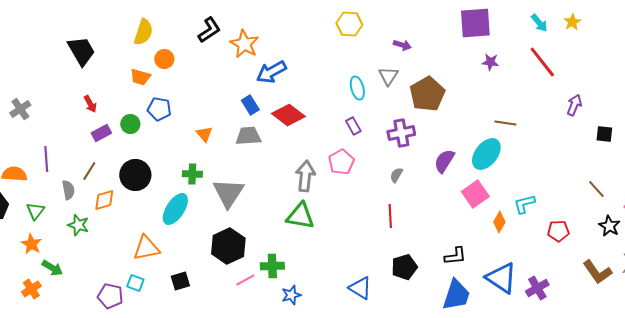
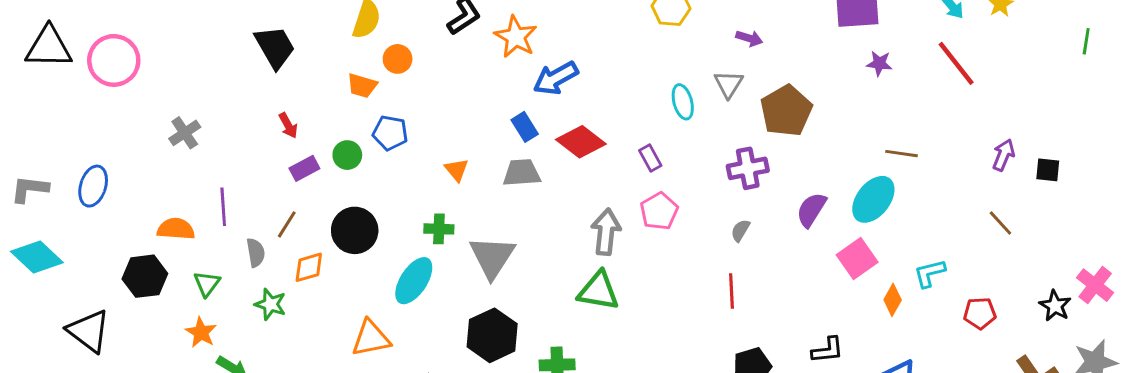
purple arrow: (574, 105) -> (1003, 155), moved
purple rectangle: (353, 126) -> (650, 158), moved
brown line: (596, 189) -> (1000, 223), moved

